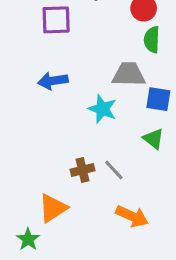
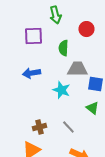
green semicircle: (152, 40) -> (63, 48), moved
brown cross: (83, 170) -> (39, 127), moved

